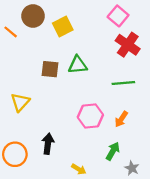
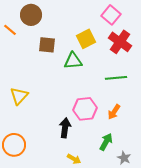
yellow square: (63, 27) -> (86, 39), moved
brown square: (50, 69) -> (47, 45), moved
black arrow: (48, 144) -> (65, 128), moved

